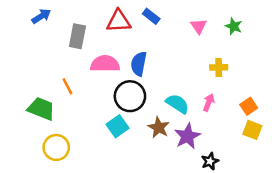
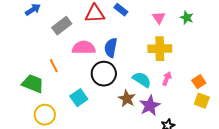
gray rectangle: (77, 36) -> (62, 26), turned 42
yellow cross: (219, 67) -> (160, 49), moved, size x1.6
cyan square: (117, 126) -> (79, 98), moved

